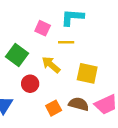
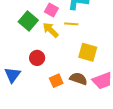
green square: (17, 55) -> (28, 21), moved
yellow arrow: (51, 65) -> (51, 30), moved

